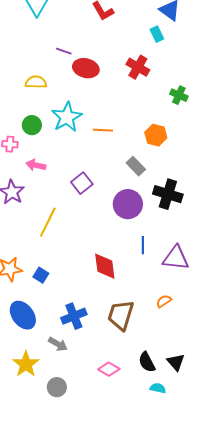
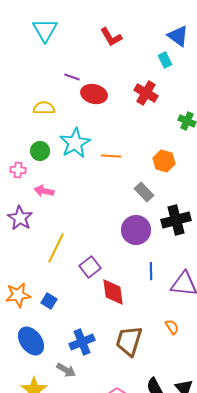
purple square: (82, 183) -> (90, 267), moved
black cross: (168, 194) -> (176, 220), turned -32
orange semicircle: (164, 301) -> (172, 327), turned 91

